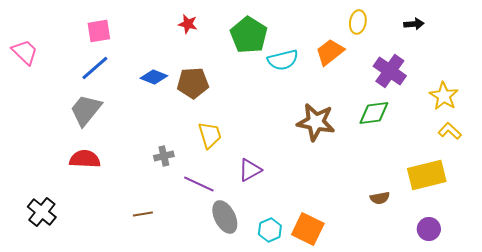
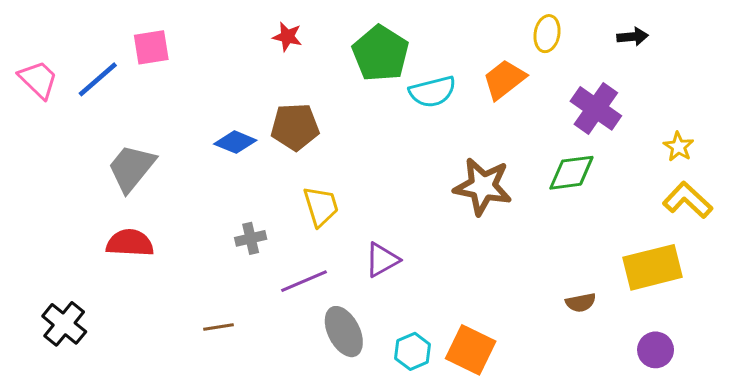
blue line: (95, 68) -> (98, 79), moved
blue diamond: (154, 77) -> (235, 142), moved
yellow star: (444, 96) -> (678, 147), size x0.7
yellow L-shape: (450, 131) -> (688, 200), size x1.4
purple line: (199, 184) -> (304, 281), turned -48

